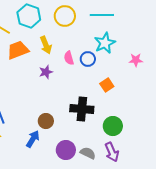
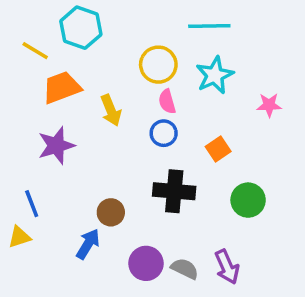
yellow circle: (65, 16) -> (158, 65), moved
yellow arrow: (46, 45) -> (111, 110), moved
pink semicircle: (69, 58) -> (167, 102), moved
blue circle: (88, 59) -> (164, 133), moved
purple star: (46, 72) -> (56, 146), moved, size x1.5
green circle: (113, 126) -> (248, 200), moved

